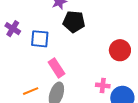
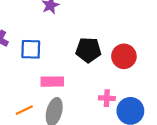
black pentagon: (74, 22) -> (88, 50), moved
pink rectangle: (56, 68) -> (52, 82), turned -54

